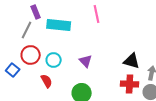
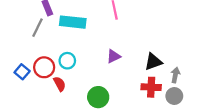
red circle: (31, 55) -> (44, 67), moved
purple triangle: (86, 61) -> (114, 56), moved, turned 48
black triangle: (132, 61) -> (153, 62), turned -36

